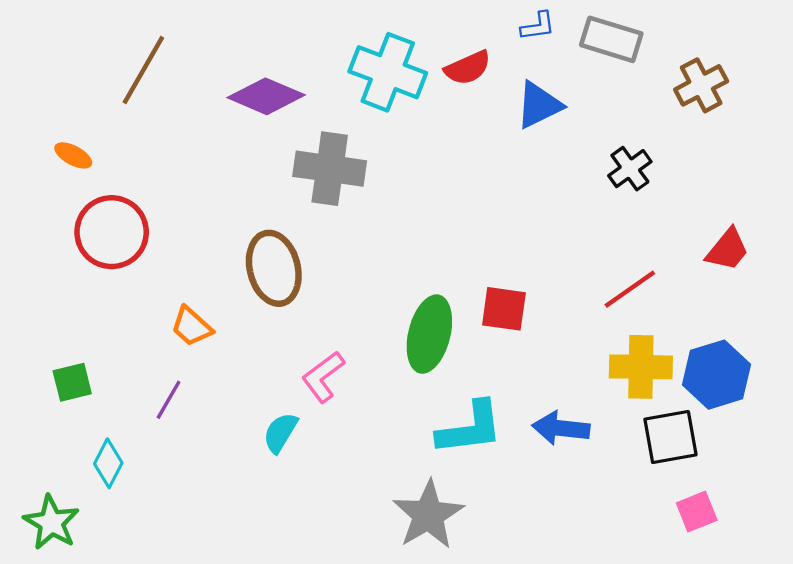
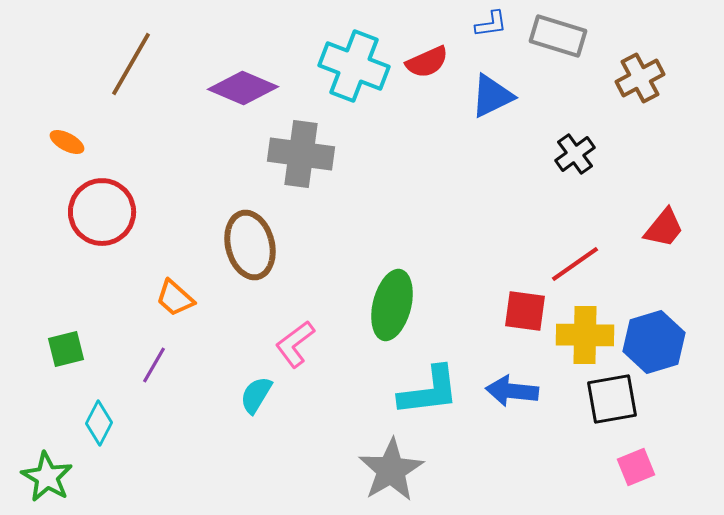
red square: (504, 309) -> (525, 311), moved

